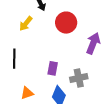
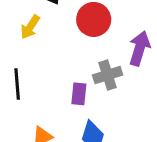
gray cross: (79, 78) -> (108, 75), moved

